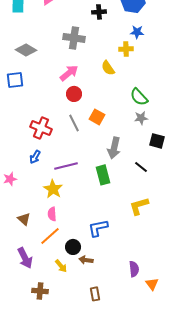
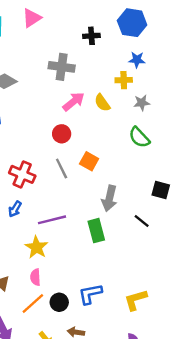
pink arrow: (69, 73) -> (74, 102), moved
gray star: (141, 118) -> (142, 103), moved
yellow L-shape: (139, 206) -> (136, 300), moved
black circle: (73, 247) -> (59, 302), moved

